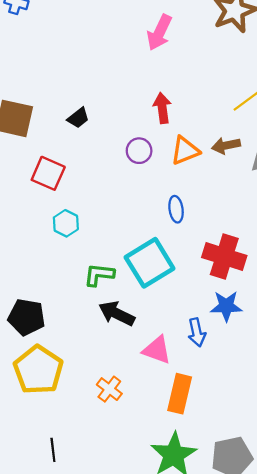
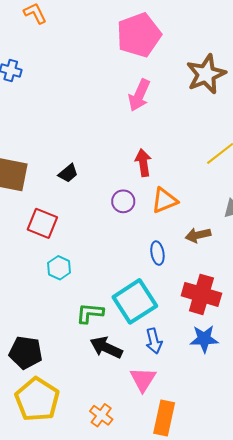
brown arrow: (226, 146) -> (198, 235), moved
blue arrow: (197, 332) -> (154, 341), moved
pink triangle: (157, 350) -> (143, 379), turned 44

